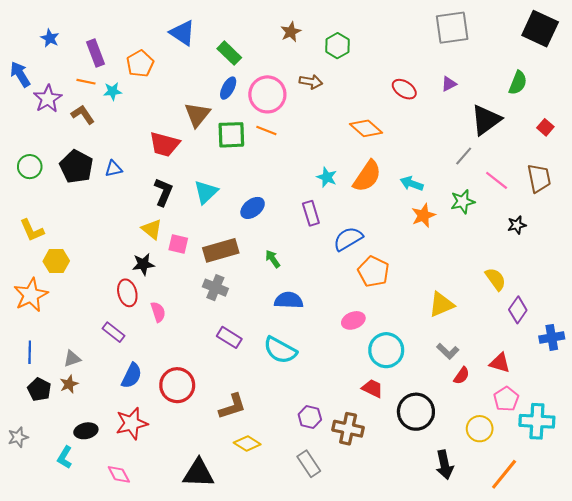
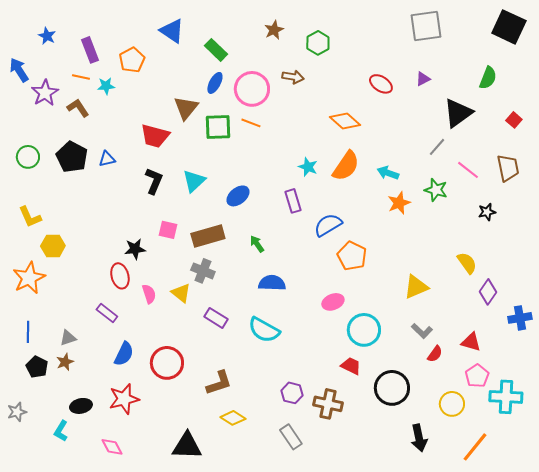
green star: (463, 202) -> (436, 190), turned 30
yellow triangle: (152, 229) -> (181, 293), moved

